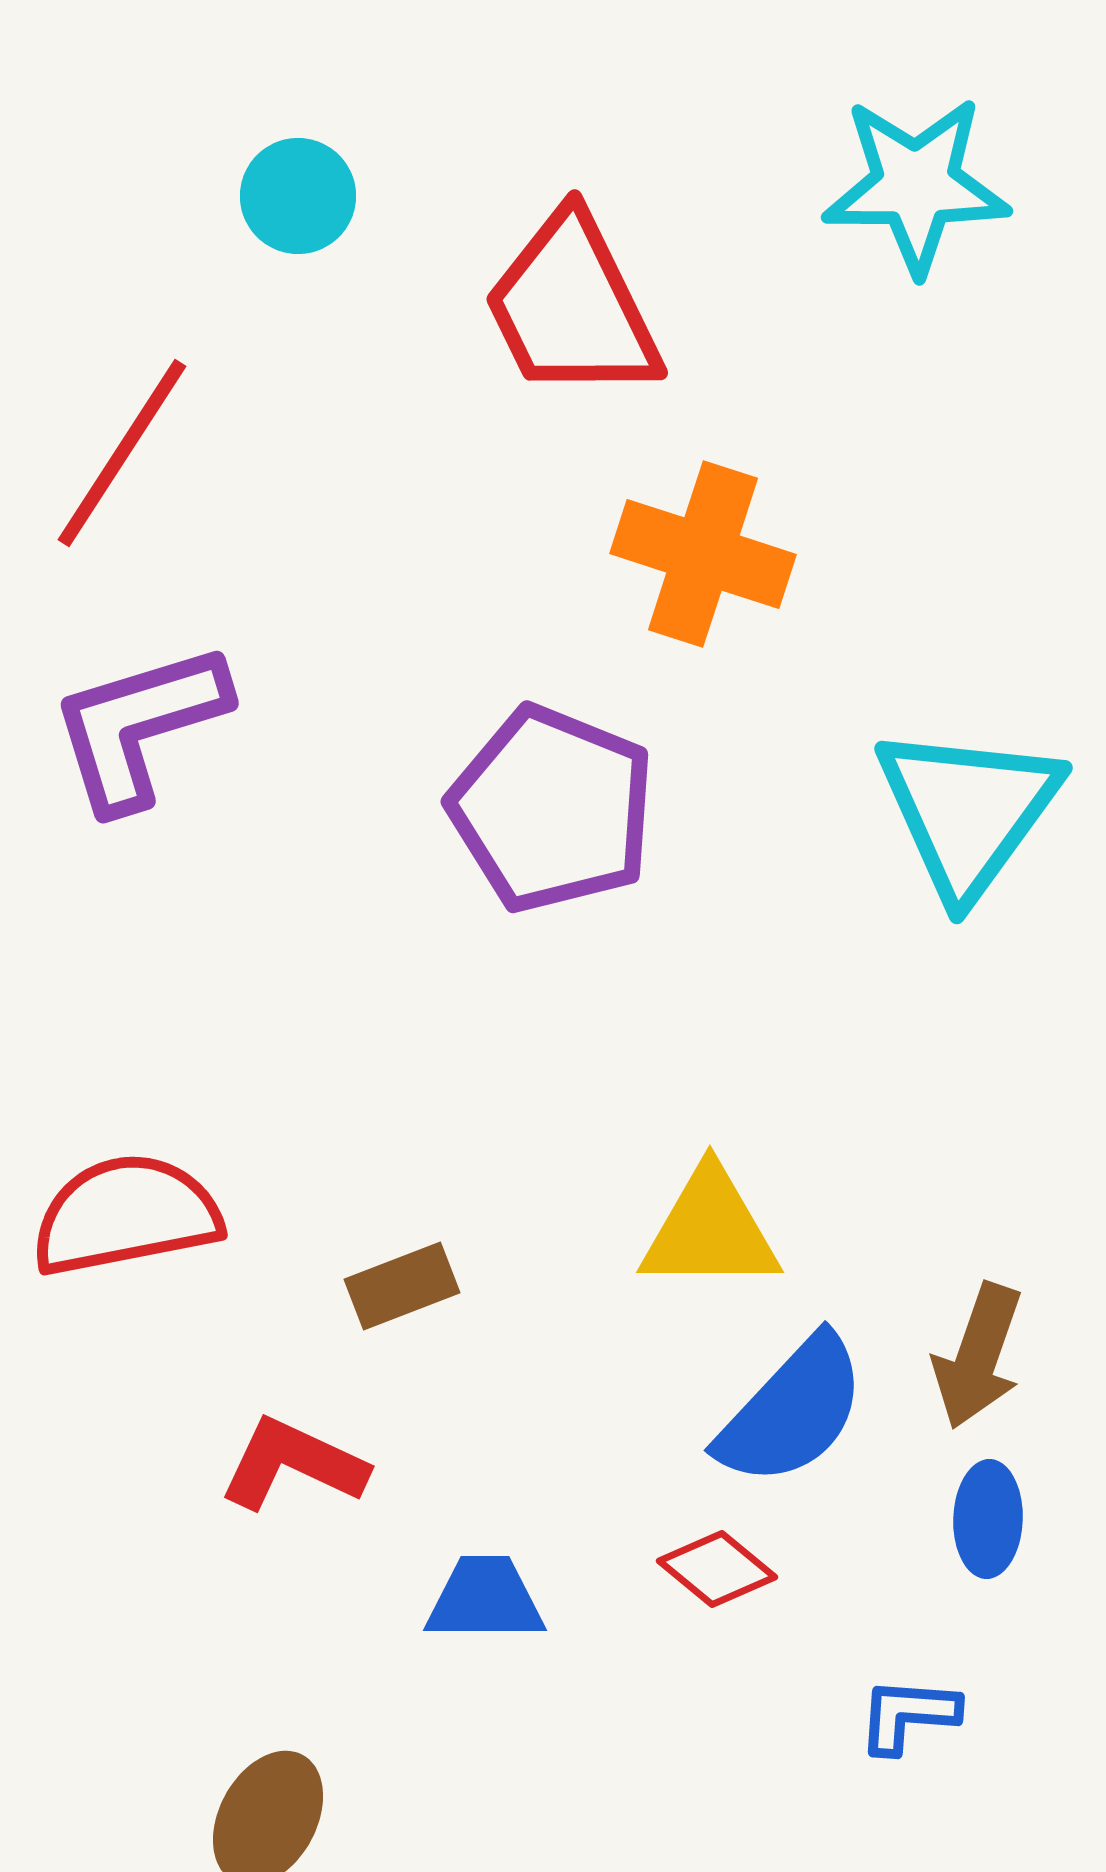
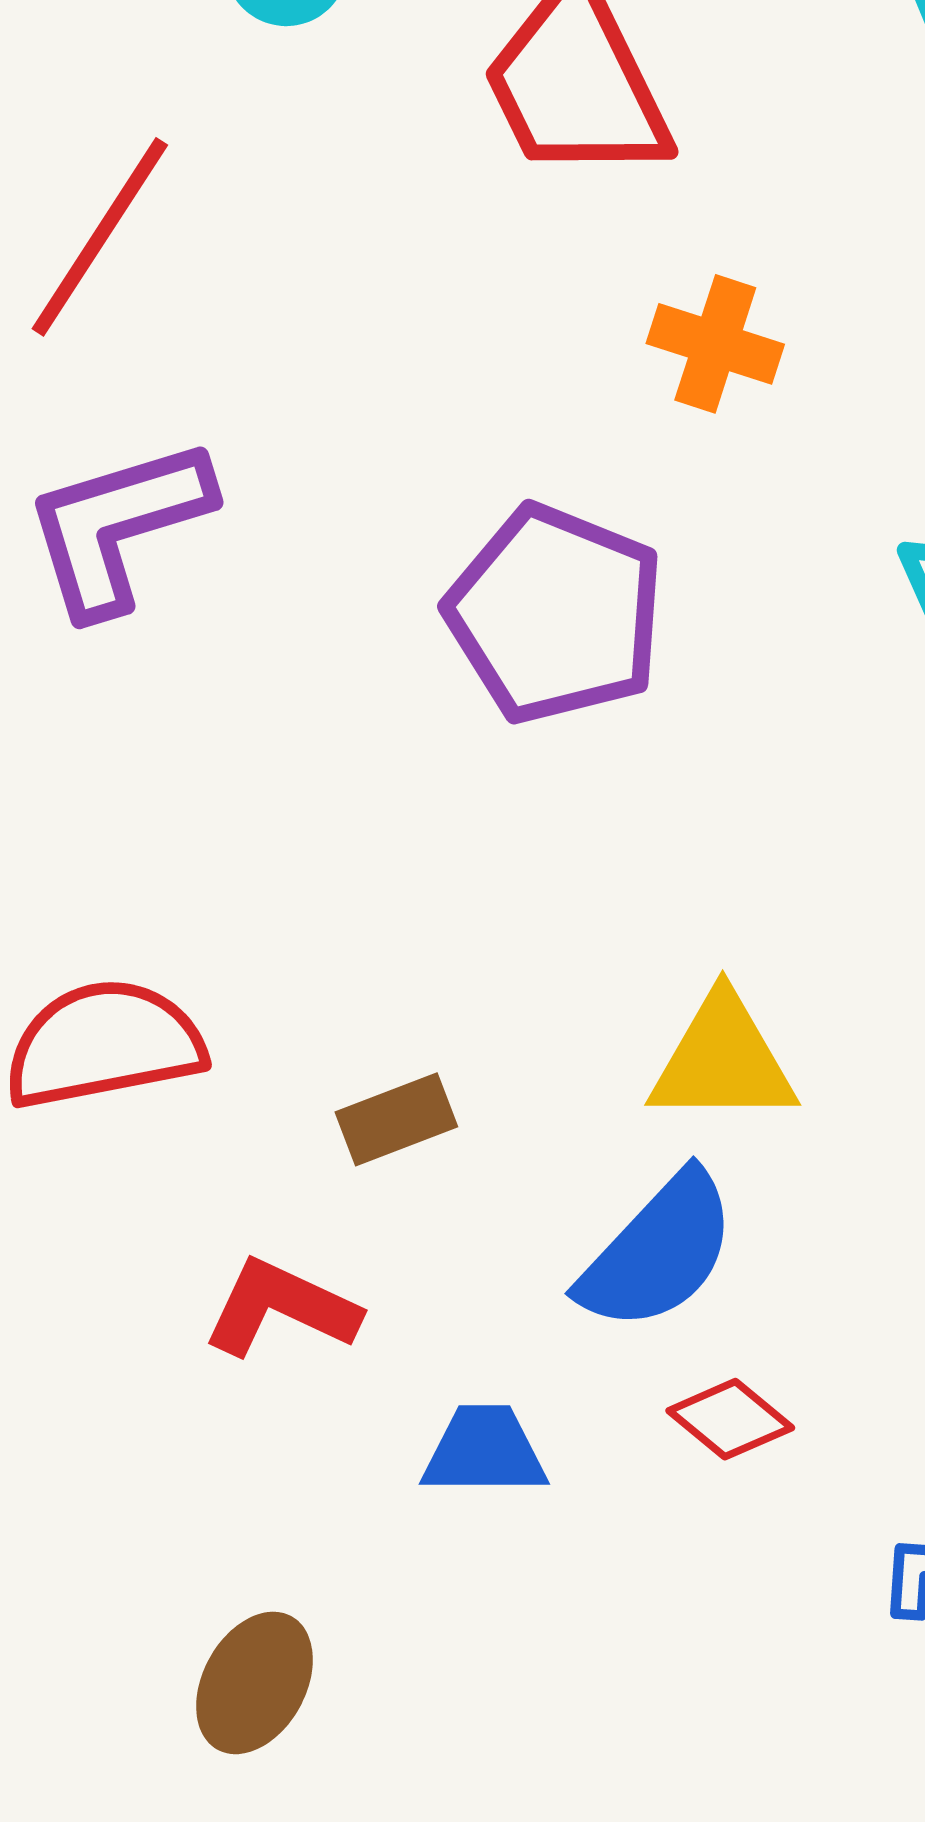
orange cross: (703, 554) -> (715, 344), size x0.7
blue semicircle: (792, 1411) -> (658, 1252), moved

